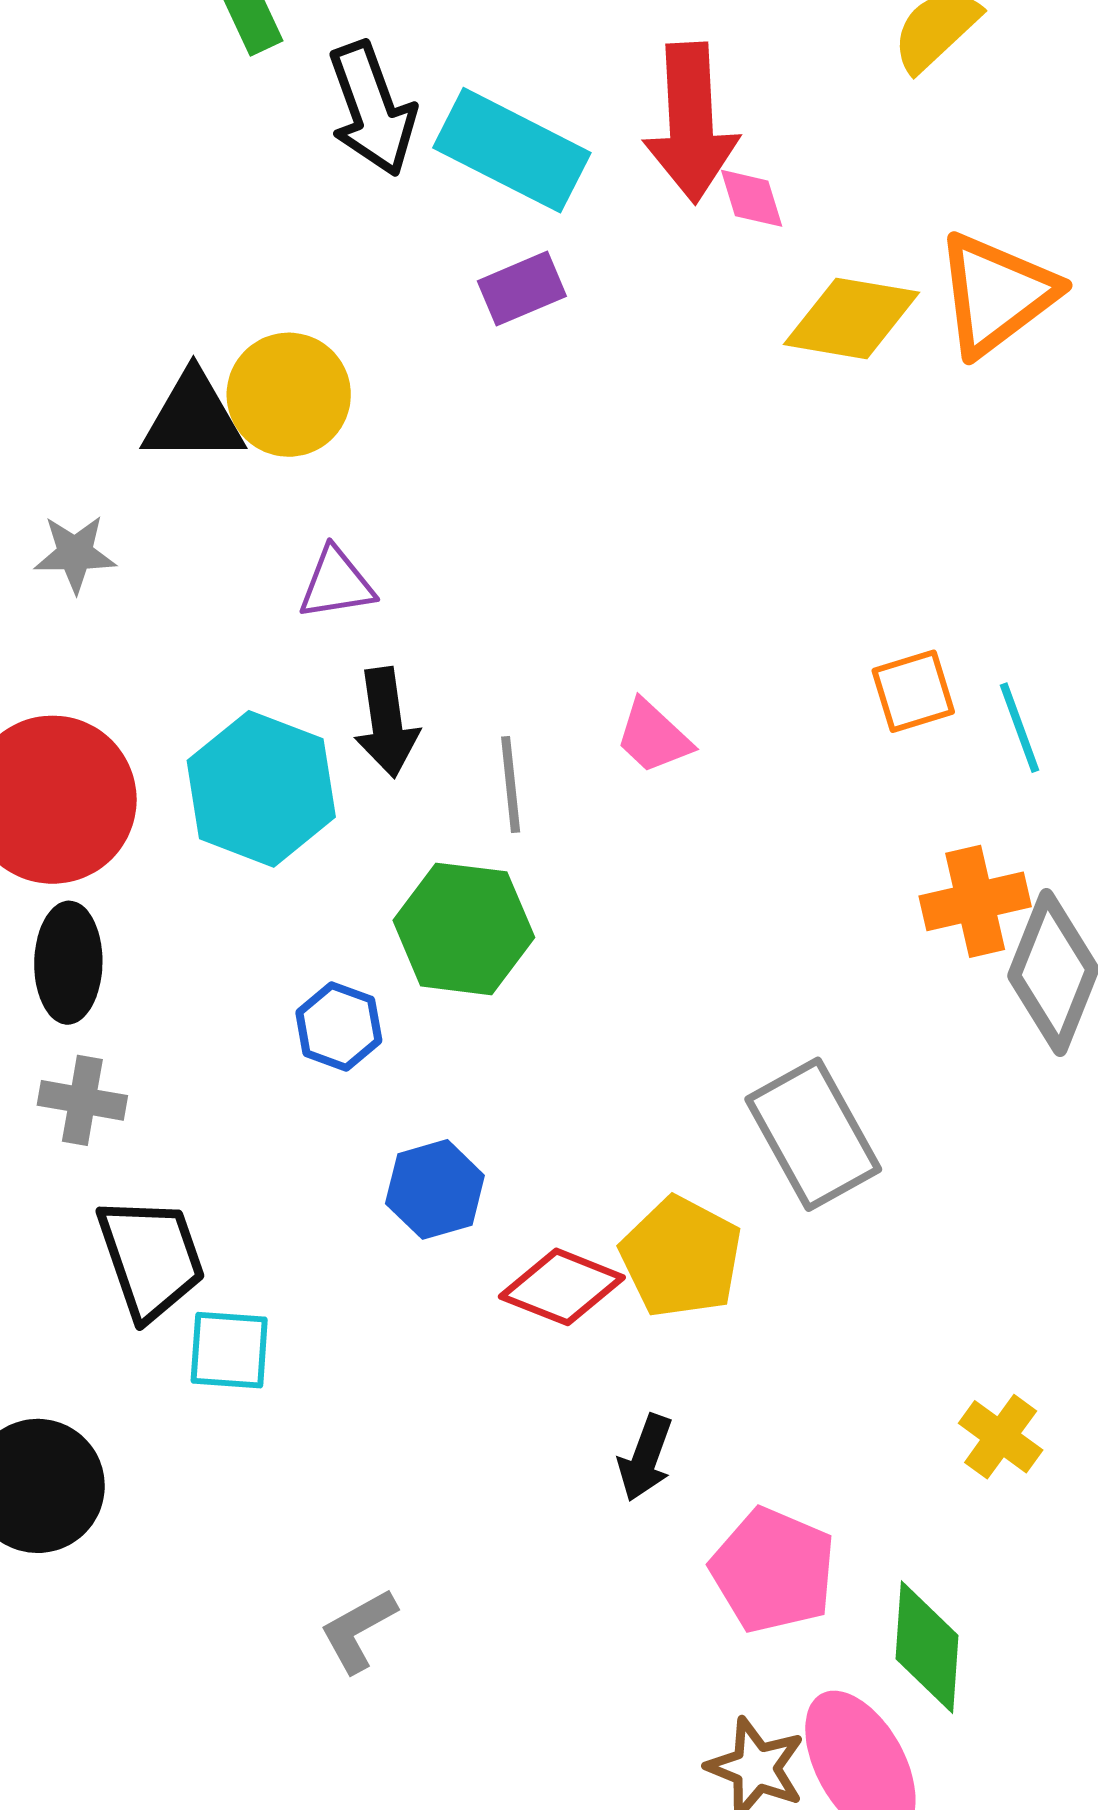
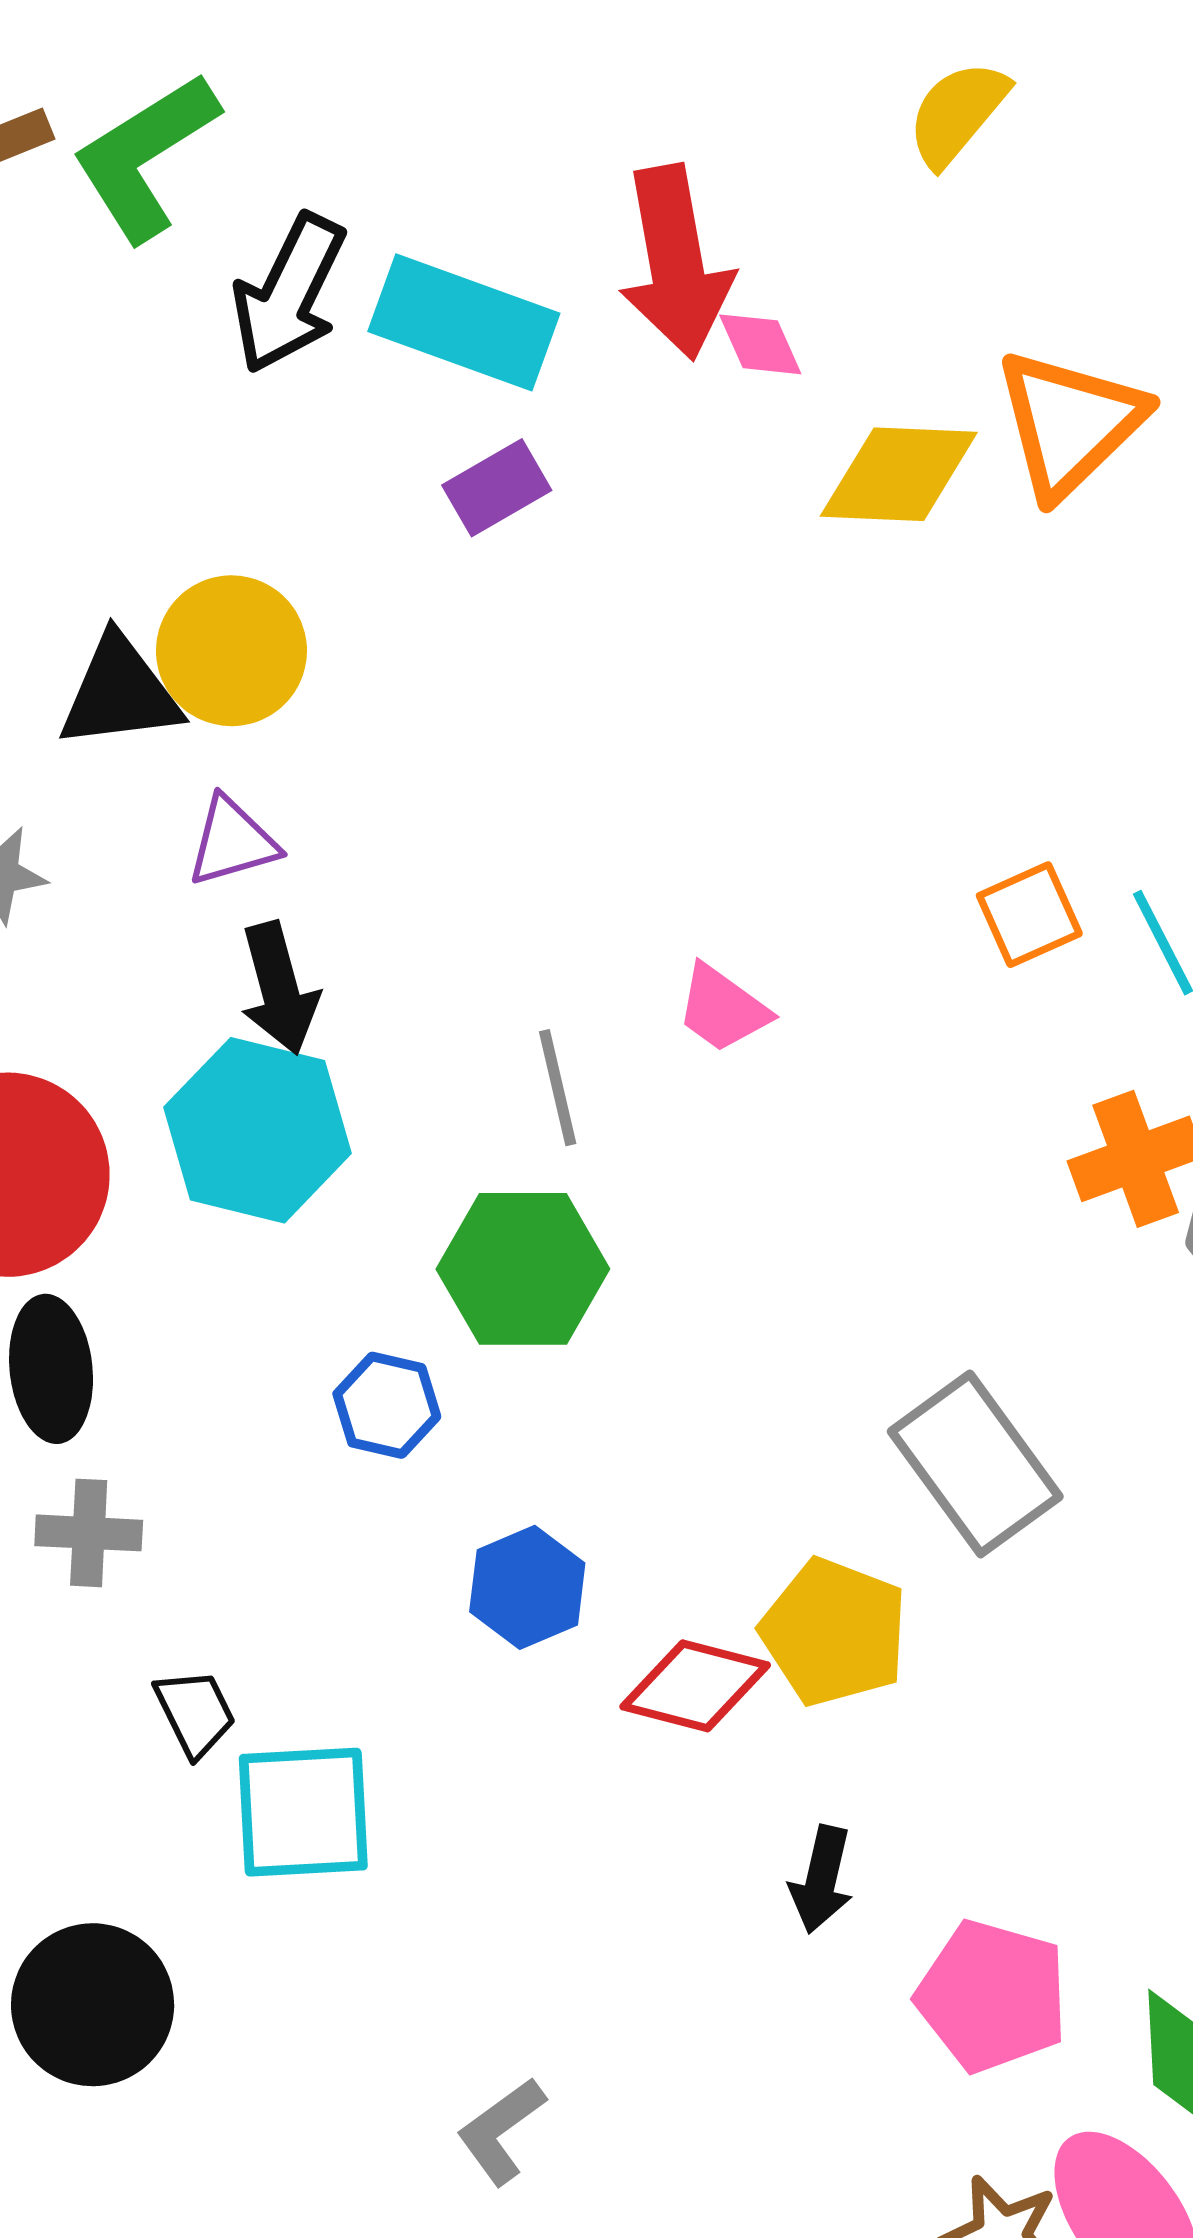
black arrow: (372, 109) -> (289, 293), turned 53
purple triangle: (336, 584) -> (232, 842), moved
black arrow: (387, 722) -> (279, 988), moved
black trapezoid: (151, 1258) -> (195, 1713), size x0.6
cyan square: (229, 1350) -> (303, 1812), size x1.4

